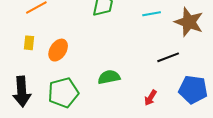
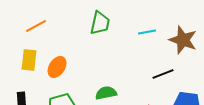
yellow rectangle: (29, 43) -> (29, 60), size x1.5

